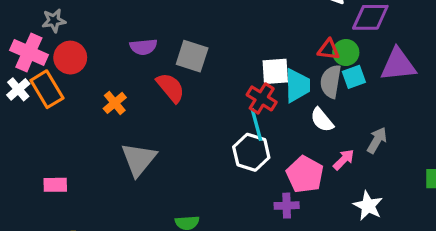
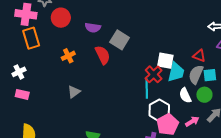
pink cross: (29, 52) -> (26, 14), turned -30
green circle: (346, 53) -> (204, 95), moved
red circle: (70, 58) -> (61, 18), moved
white cross: (18, 89) -> (19, 72), moved
white hexagon: (251, 152) -> (159, 110), moved
gray triangle: (139, 159) -> (74, 92), size x0.6

